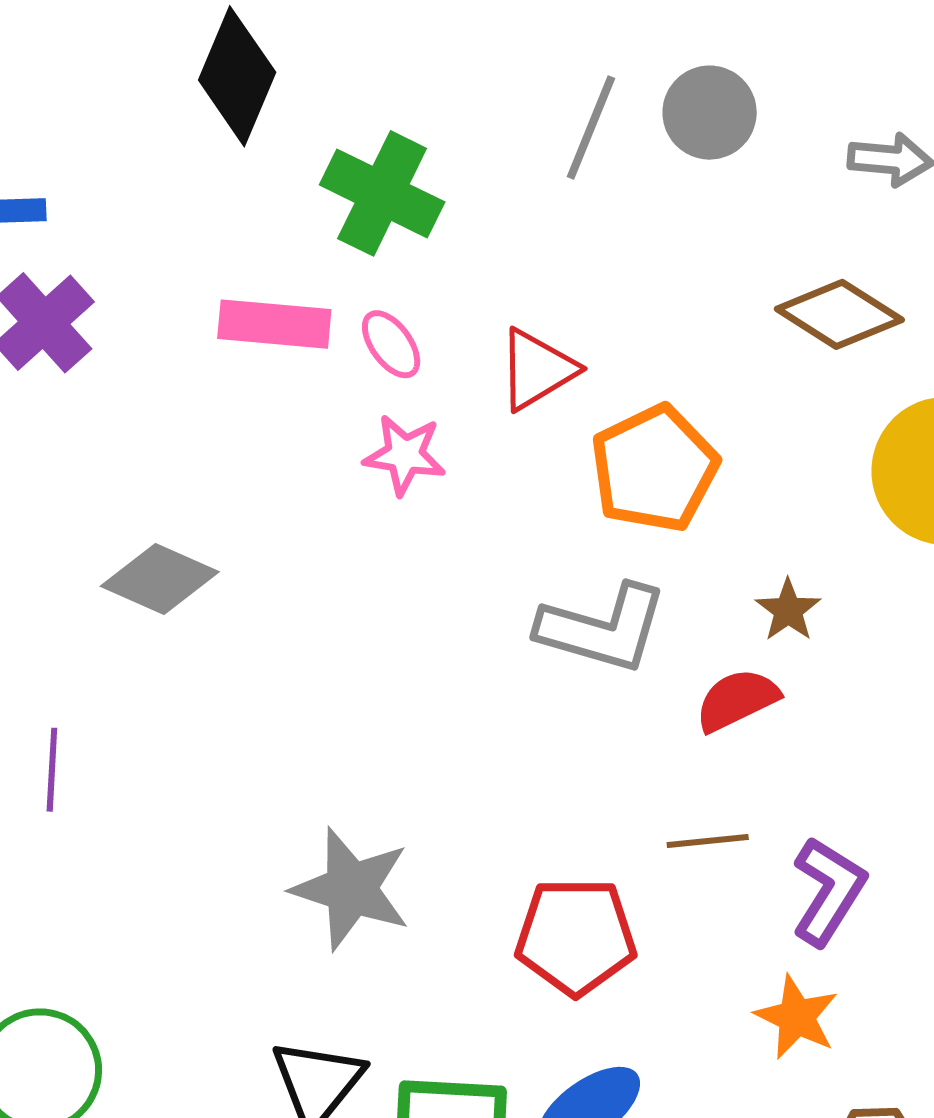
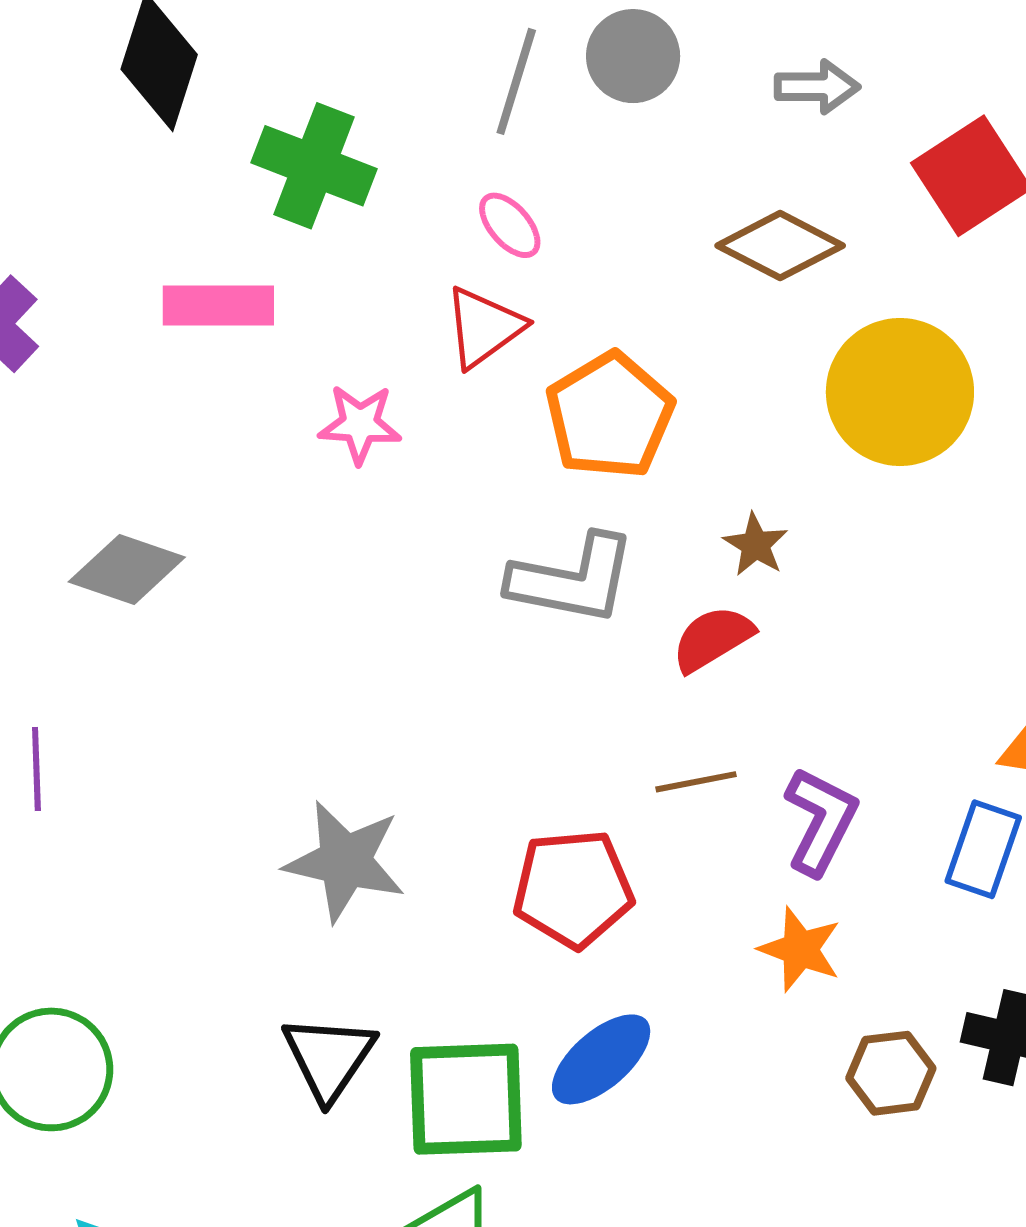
pink ellipse: (391, 344) -> (510, 225), moved

